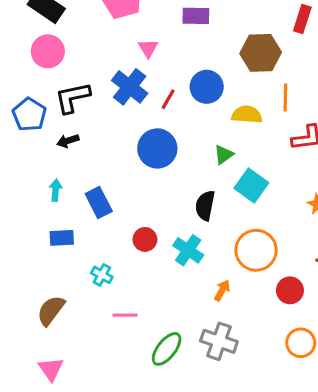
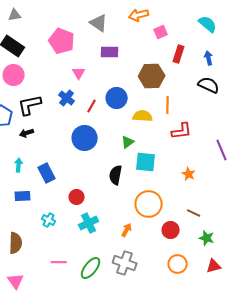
blue cross: (130, 87) -> (67, 98), size x0.7
cyan square: (251, 185) -> (146, 162), turned -30
cyan cross: (188, 250) -> (89, 223), moved, turned 30
brown semicircle: (51, 310) -> (16, 243), turned 145
pink line: (125, 315) -> (59, 262), moved

